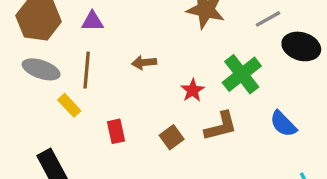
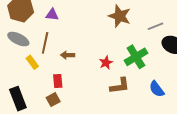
brown arrow: (144, 63) -> (68, 55), moved
brown square: (172, 137) -> (53, 100), moved

